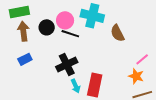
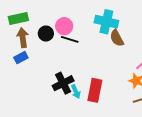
cyan cross: (92, 16) -> (106, 22), moved
blue rectangle: (25, 59) -> (21, 58), moved
black cross: (67, 65) -> (63, 83), moved

